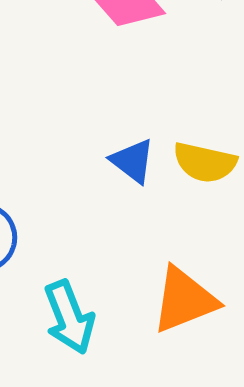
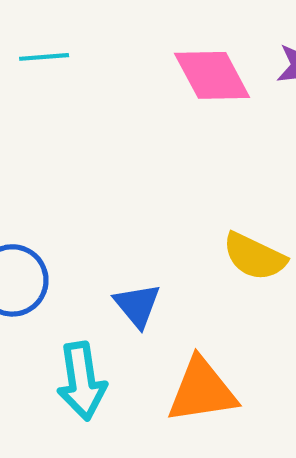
blue triangle: (133, 161) -> (137, 305), moved

